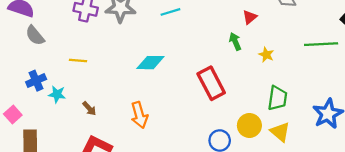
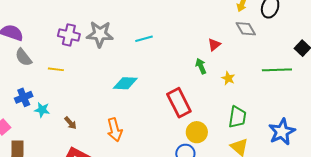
yellow line: (78, 60) -> (56, 69), moved
yellow circle: (249, 125) -> (197, 132), moved

